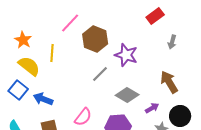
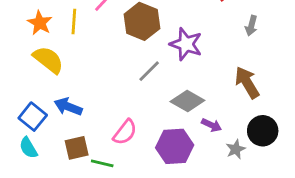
yellow line: (52, 53) -> (74, 21), moved
blue square: (18, 90) -> (33, 117), moved
purple arrow: (152, 108) -> (212, 125), moved, turned 56

